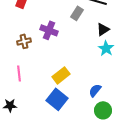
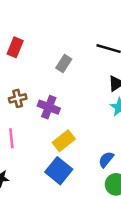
gray rectangle: (77, 13) -> (64, 64), moved
purple cross: (49, 30) -> (49, 107), moved

